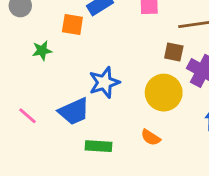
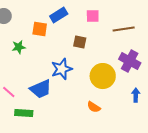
brown square: (174, 52) -> (80, 42), moved
green rectangle: (98, 146) -> (24, 113), moved

